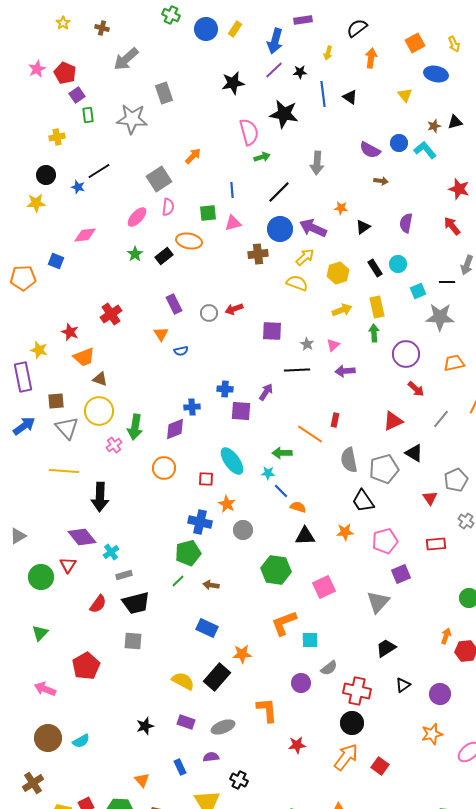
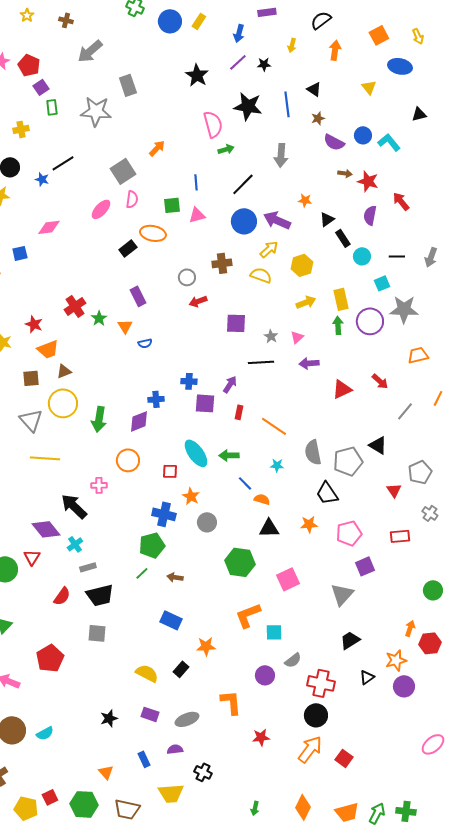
blue arrow: (275, 41) -> (239, 33), size x0.7
black star: (233, 83) -> (197, 75), turned -30
blue line: (323, 94) -> (287, 104), moved
brown star: (434, 126) -> (318, 118), moved
red star: (459, 189) -> (368, 181), moved
red arrow: (452, 226) -> (401, 201), moved
green star: (135, 254) -> (99, 318), moved
brown cross: (258, 254) -> (222, 263), moved
blue square: (56, 261) -> (20, 253), turned -35
black rectangle: (375, 268) -> (343, 238), moved
black line: (447, 282) -> (397, 256), moved
gray circle: (209, 313) -> (187, 277), moved
purple circle: (406, 354) -> (370, 321), moved
brown triangle: (100, 379) -> (64, 371), turned -42
brown square: (56, 401) -> (31, 378), moved
red rectangle: (335, 420) -> (239, 412), moved
red triangle: (393, 421) -> (342, 389), moved
pink cross: (114, 445) -> (99, 485), moved, turned 35
green arrow: (282, 453) -> (229, 455), moved
yellow line: (64, 471) -> (45, 458), moved
cyan star: (268, 473) -> (277, 465), moved
black arrow: (100, 497) -> (74, 506), moved, turned 132
black rectangle: (217, 677) -> (181, 669), size x0.6
orange star: (432, 734) -> (396, 660), moved

